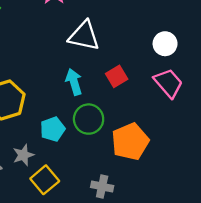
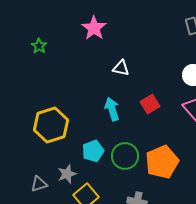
white triangle: (84, 36) -> (121, 68), size x0.6
green circle: (89, 119) -> (125, 156), moved

